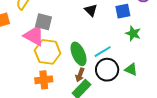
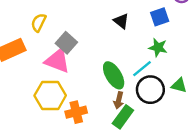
gray square: (43, 22) -> (66, 43), turned 36
green star: (133, 33) -> (158, 48), moved
yellow hexagon: (48, 52) -> (50, 95), moved

